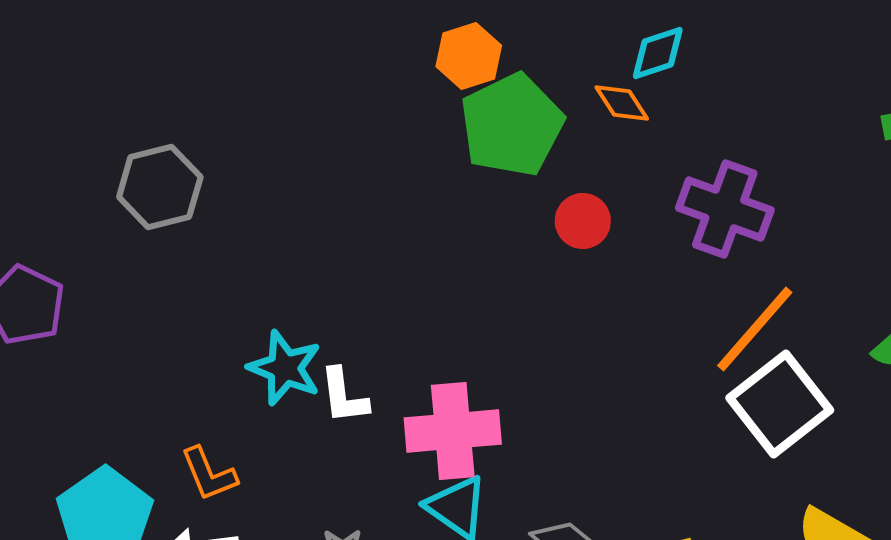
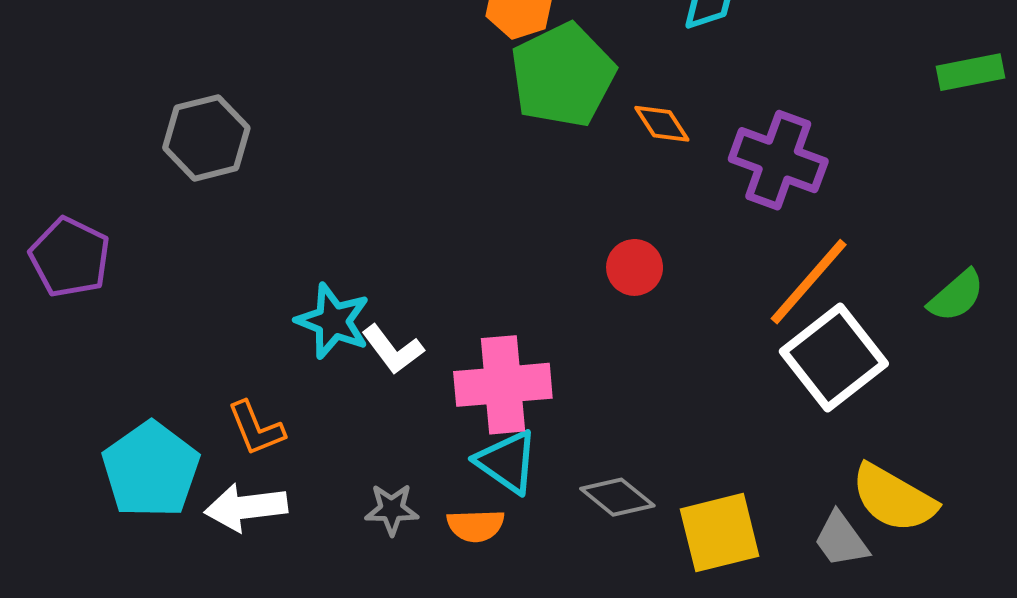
orange diamond: (622, 103) -> (662, 124), moved
red circle: (583, 221) -> (635, 267), moved
white L-shape: (344, 396) -> (393, 349), turned -30

